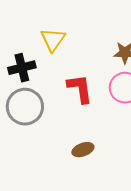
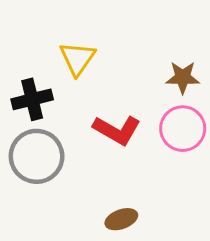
red L-shape: (80, 89) -> (117, 130), turned 128

